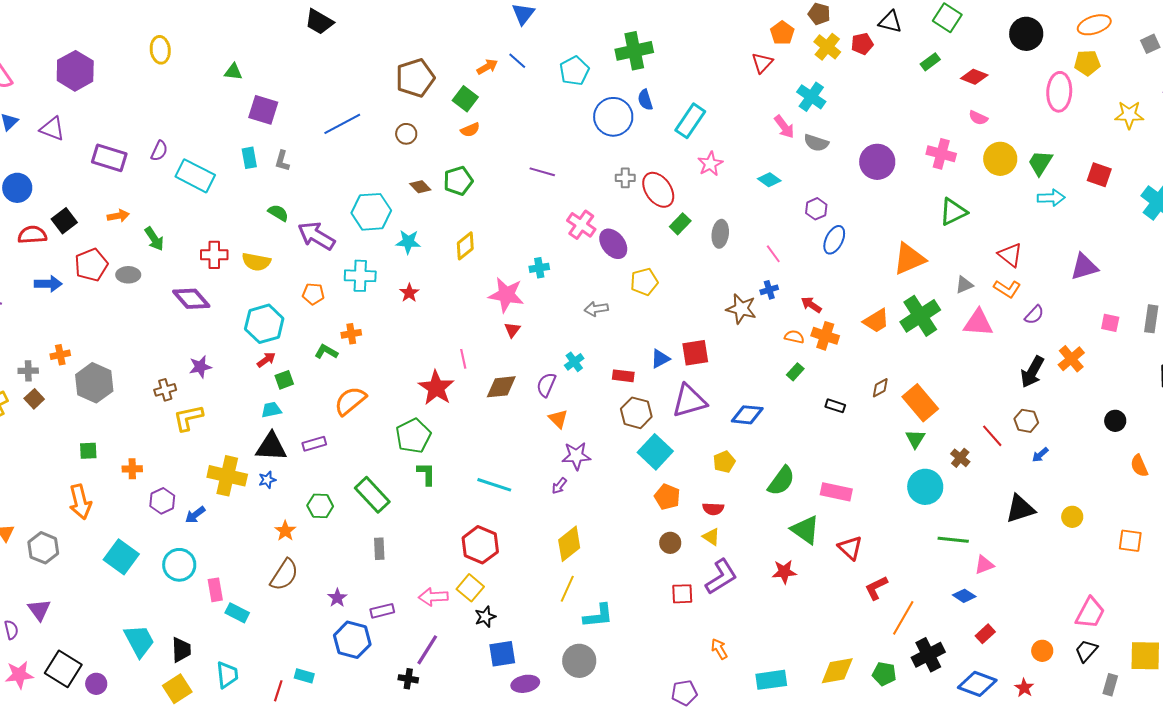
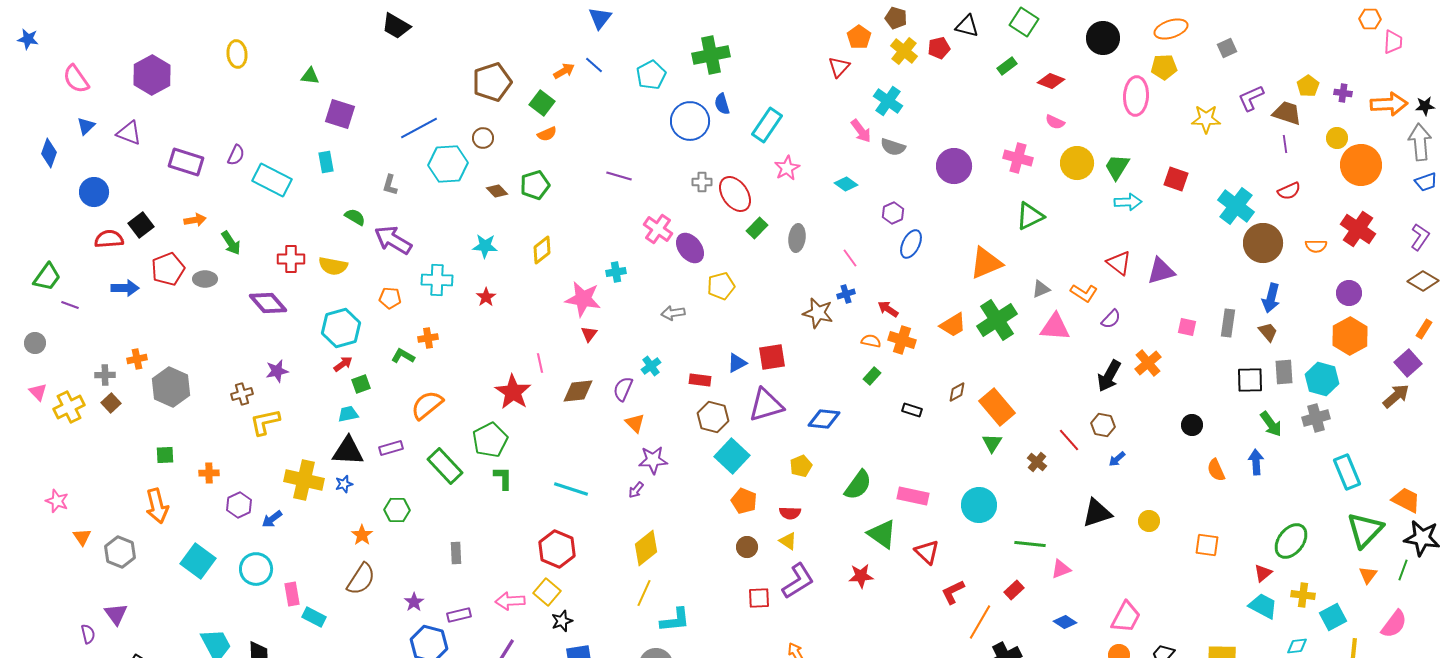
gray L-shape: (282, 161) -> (390, 185), moved
cyan hexagon: (371, 212) -> (448, 164), moved
red triangle: (1010, 255) -> (1119, 263), moved
cyan circle: (925, 487) -> (979, 505), moved
green rectangle: (372, 495) -> (445, 466), moved
blue diamond: (964, 596) -> (1065, 622), moved
pink trapezoid: (1090, 613) -> (1126, 617), moved
red rectangle: (985, 634) -> (1014, 590), moved

